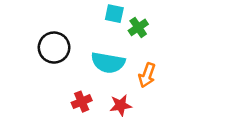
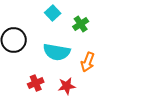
cyan square: (114, 14) -> (53, 13), moved, turned 35

